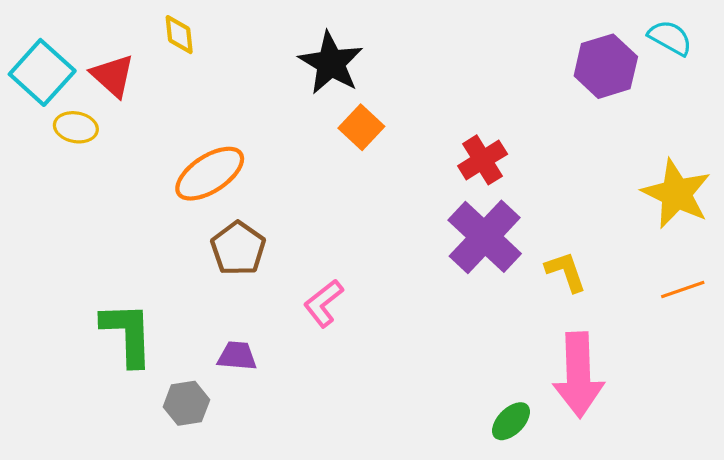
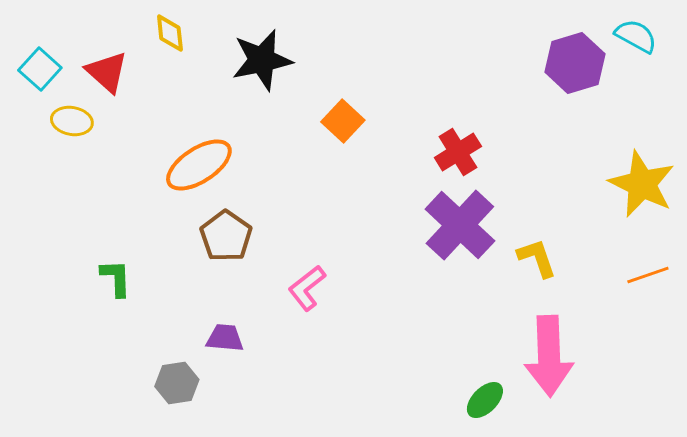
black star: (331, 63) -> (262, 60), moved, turned 30
cyan square: (42, 72) -> (40, 69), size x0.7
green L-shape: (127, 334) -> (116, 278), moved, size x0.6

